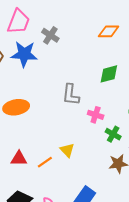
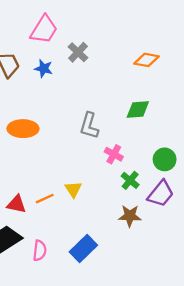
blue star: (24, 54) -> (44, 69), size x0.6
red triangle: (19, 159) -> (16, 204), moved

